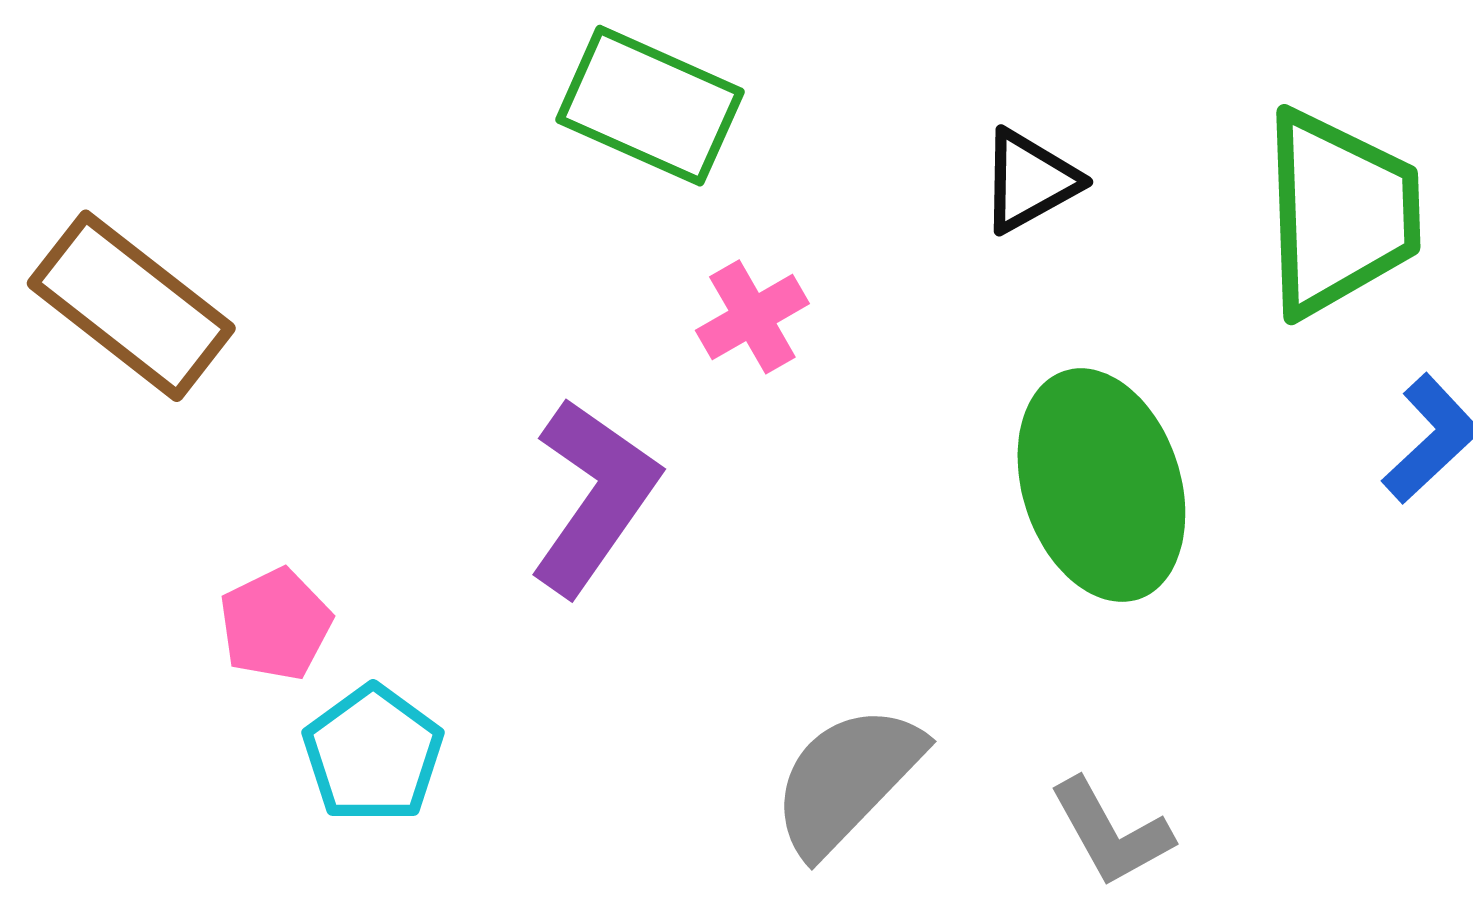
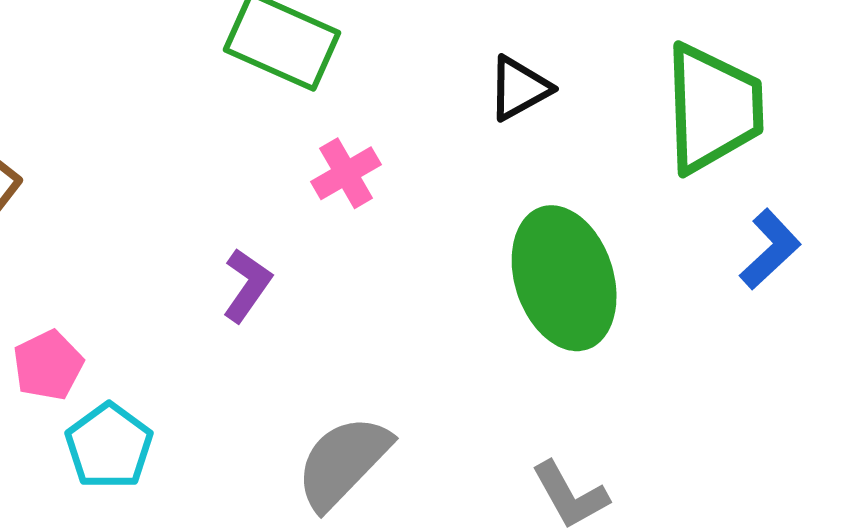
purple L-shape: (594, 496) -> (247, 285), size x0.6
gray semicircle: (847, 780) -> (343, 462), moved

